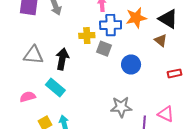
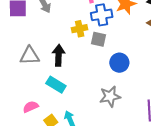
blue circle: (131, 64) -> (119, 63), moved
pink semicircle: (28, 97) -> (31, 107), moved
gray star: (121, 107) -> (110, 96), moved

